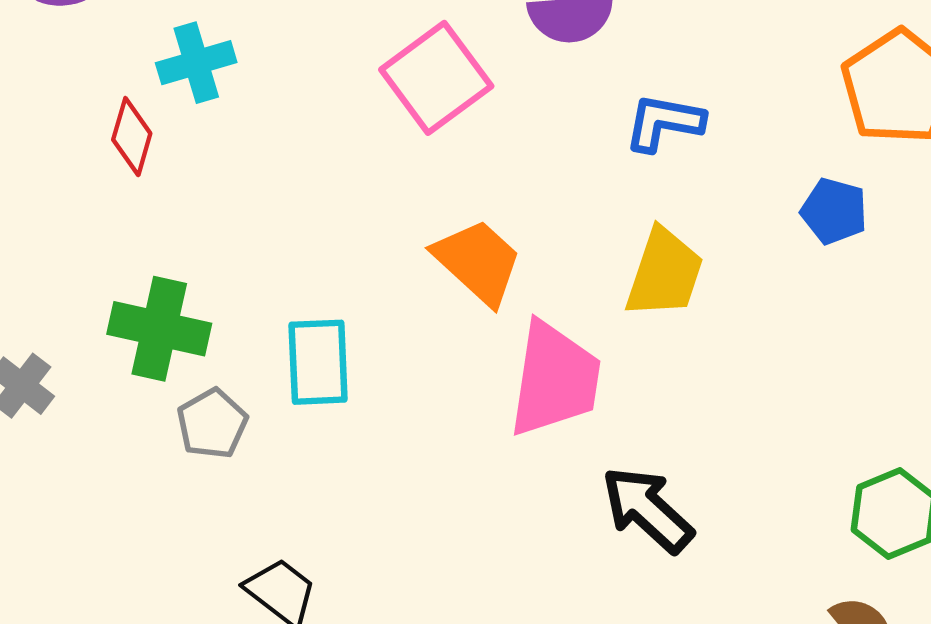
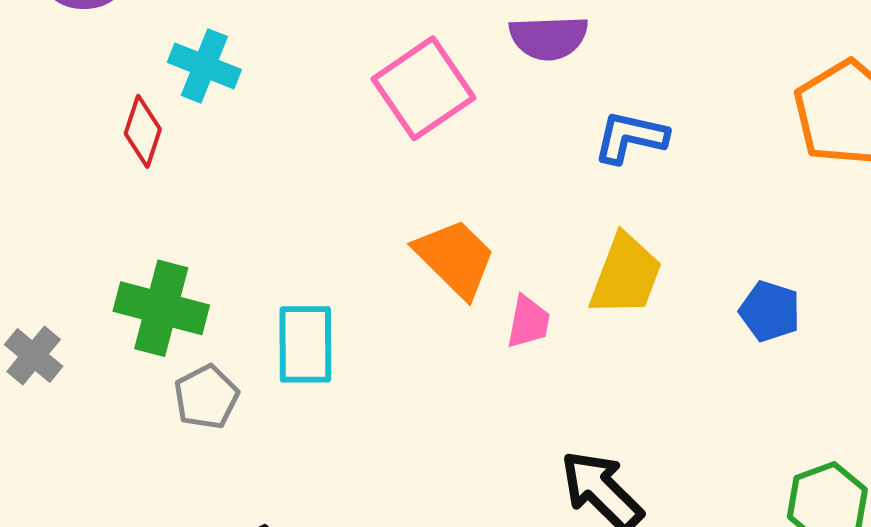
cyan cross: (196, 63) -> (204, 66), turned 36
blue pentagon: (834, 211) -> (770, 311), moved
pink trapezoid: (555, 379) -> (528, 322), moved, size x0.5

